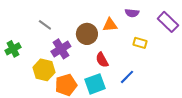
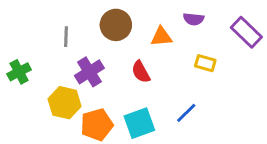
gray line: (45, 25) -> (66, 37), turned 56
brown circle: (87, 34) -> (116, 25), moved
red semicircle: (102, 60) -> (141, 72), moved

